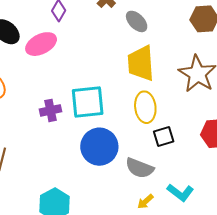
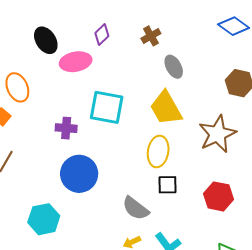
yellow trapezoid: (141, 63) -> (166, 108), turned -42
cyan square: (88, 102) -> (107, 107), moved
blue circle: (99, 147) -> (79, 174), moved

